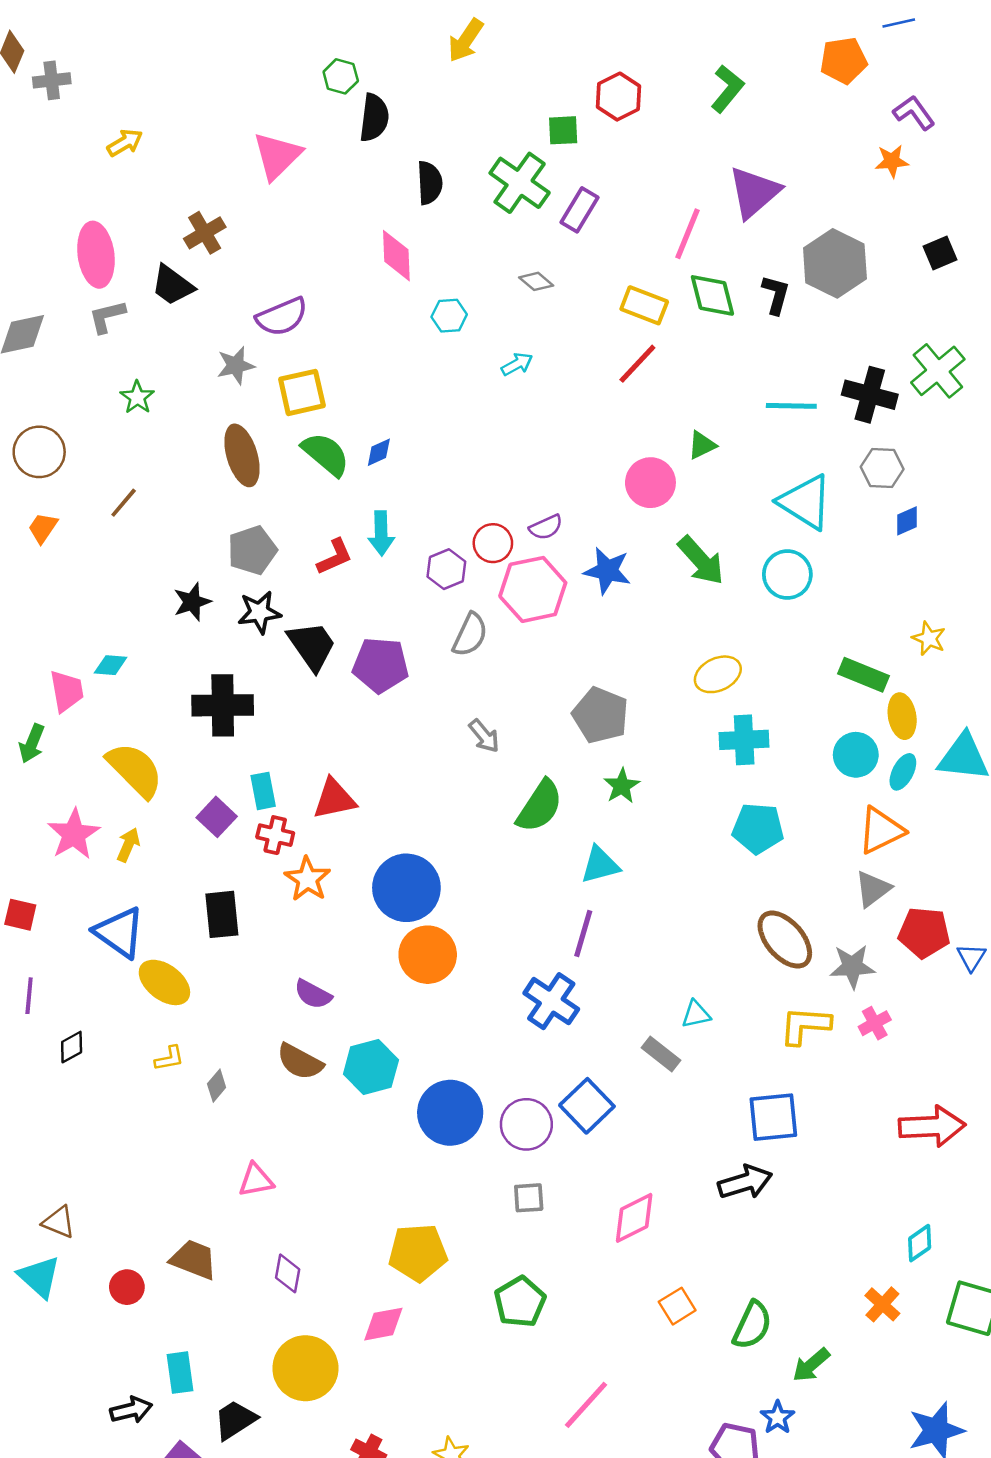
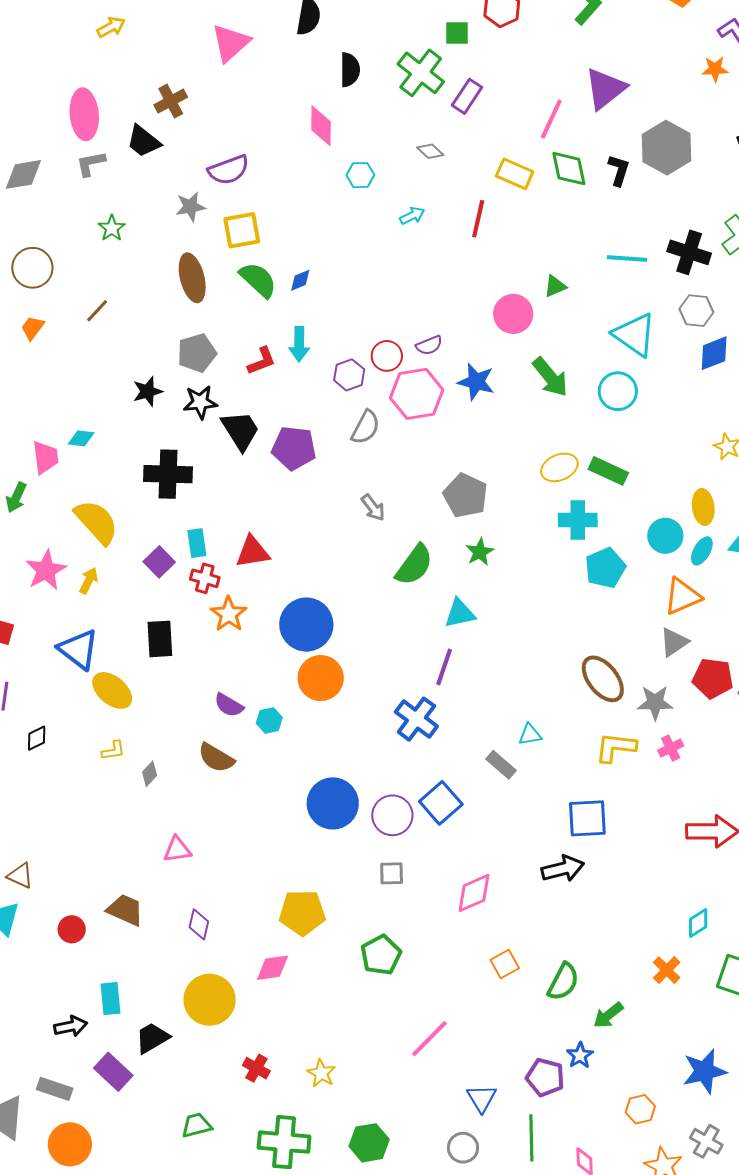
red line: (637, 364) -> (478, 219), moved, turned -33
blue diamond: (907, 521) -> (714, 353), size x1.5
green rectangle: (864, 675) -> (608, 471), moved
cyan pentagon: (758, 828) -> (605, 568), moved, turned -30
cyan hexagon: (371, 1067) -> (269, 720), moved, size x0.6

